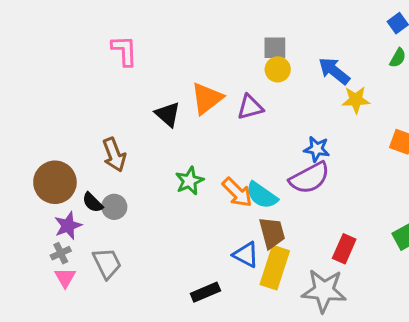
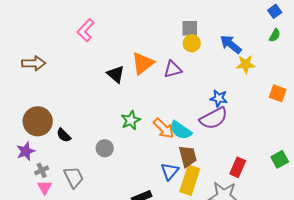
pink L-shape: (124, 51) -> (86, 30), turned -135
brown arrow: (114, 155) -> (34, 63), moved, turned -70
gray circle: (114, 207) -> (105, 148), moved
purple star: (68, 226) -> (26, 151), moved
blue triangle: (246, 255) -> (170, 171), turned 42

